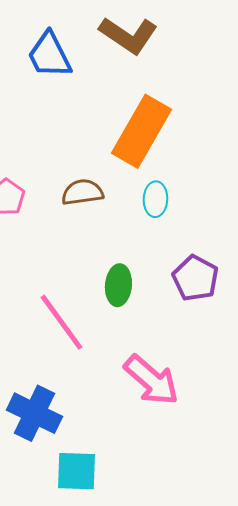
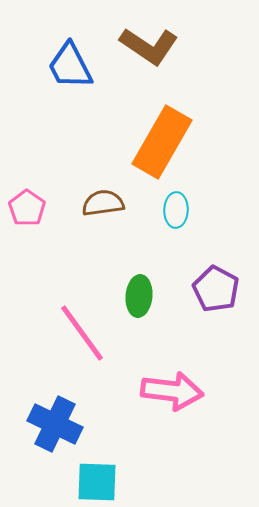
pink arrow: (151, 380) -> (172, 391), turned -34

